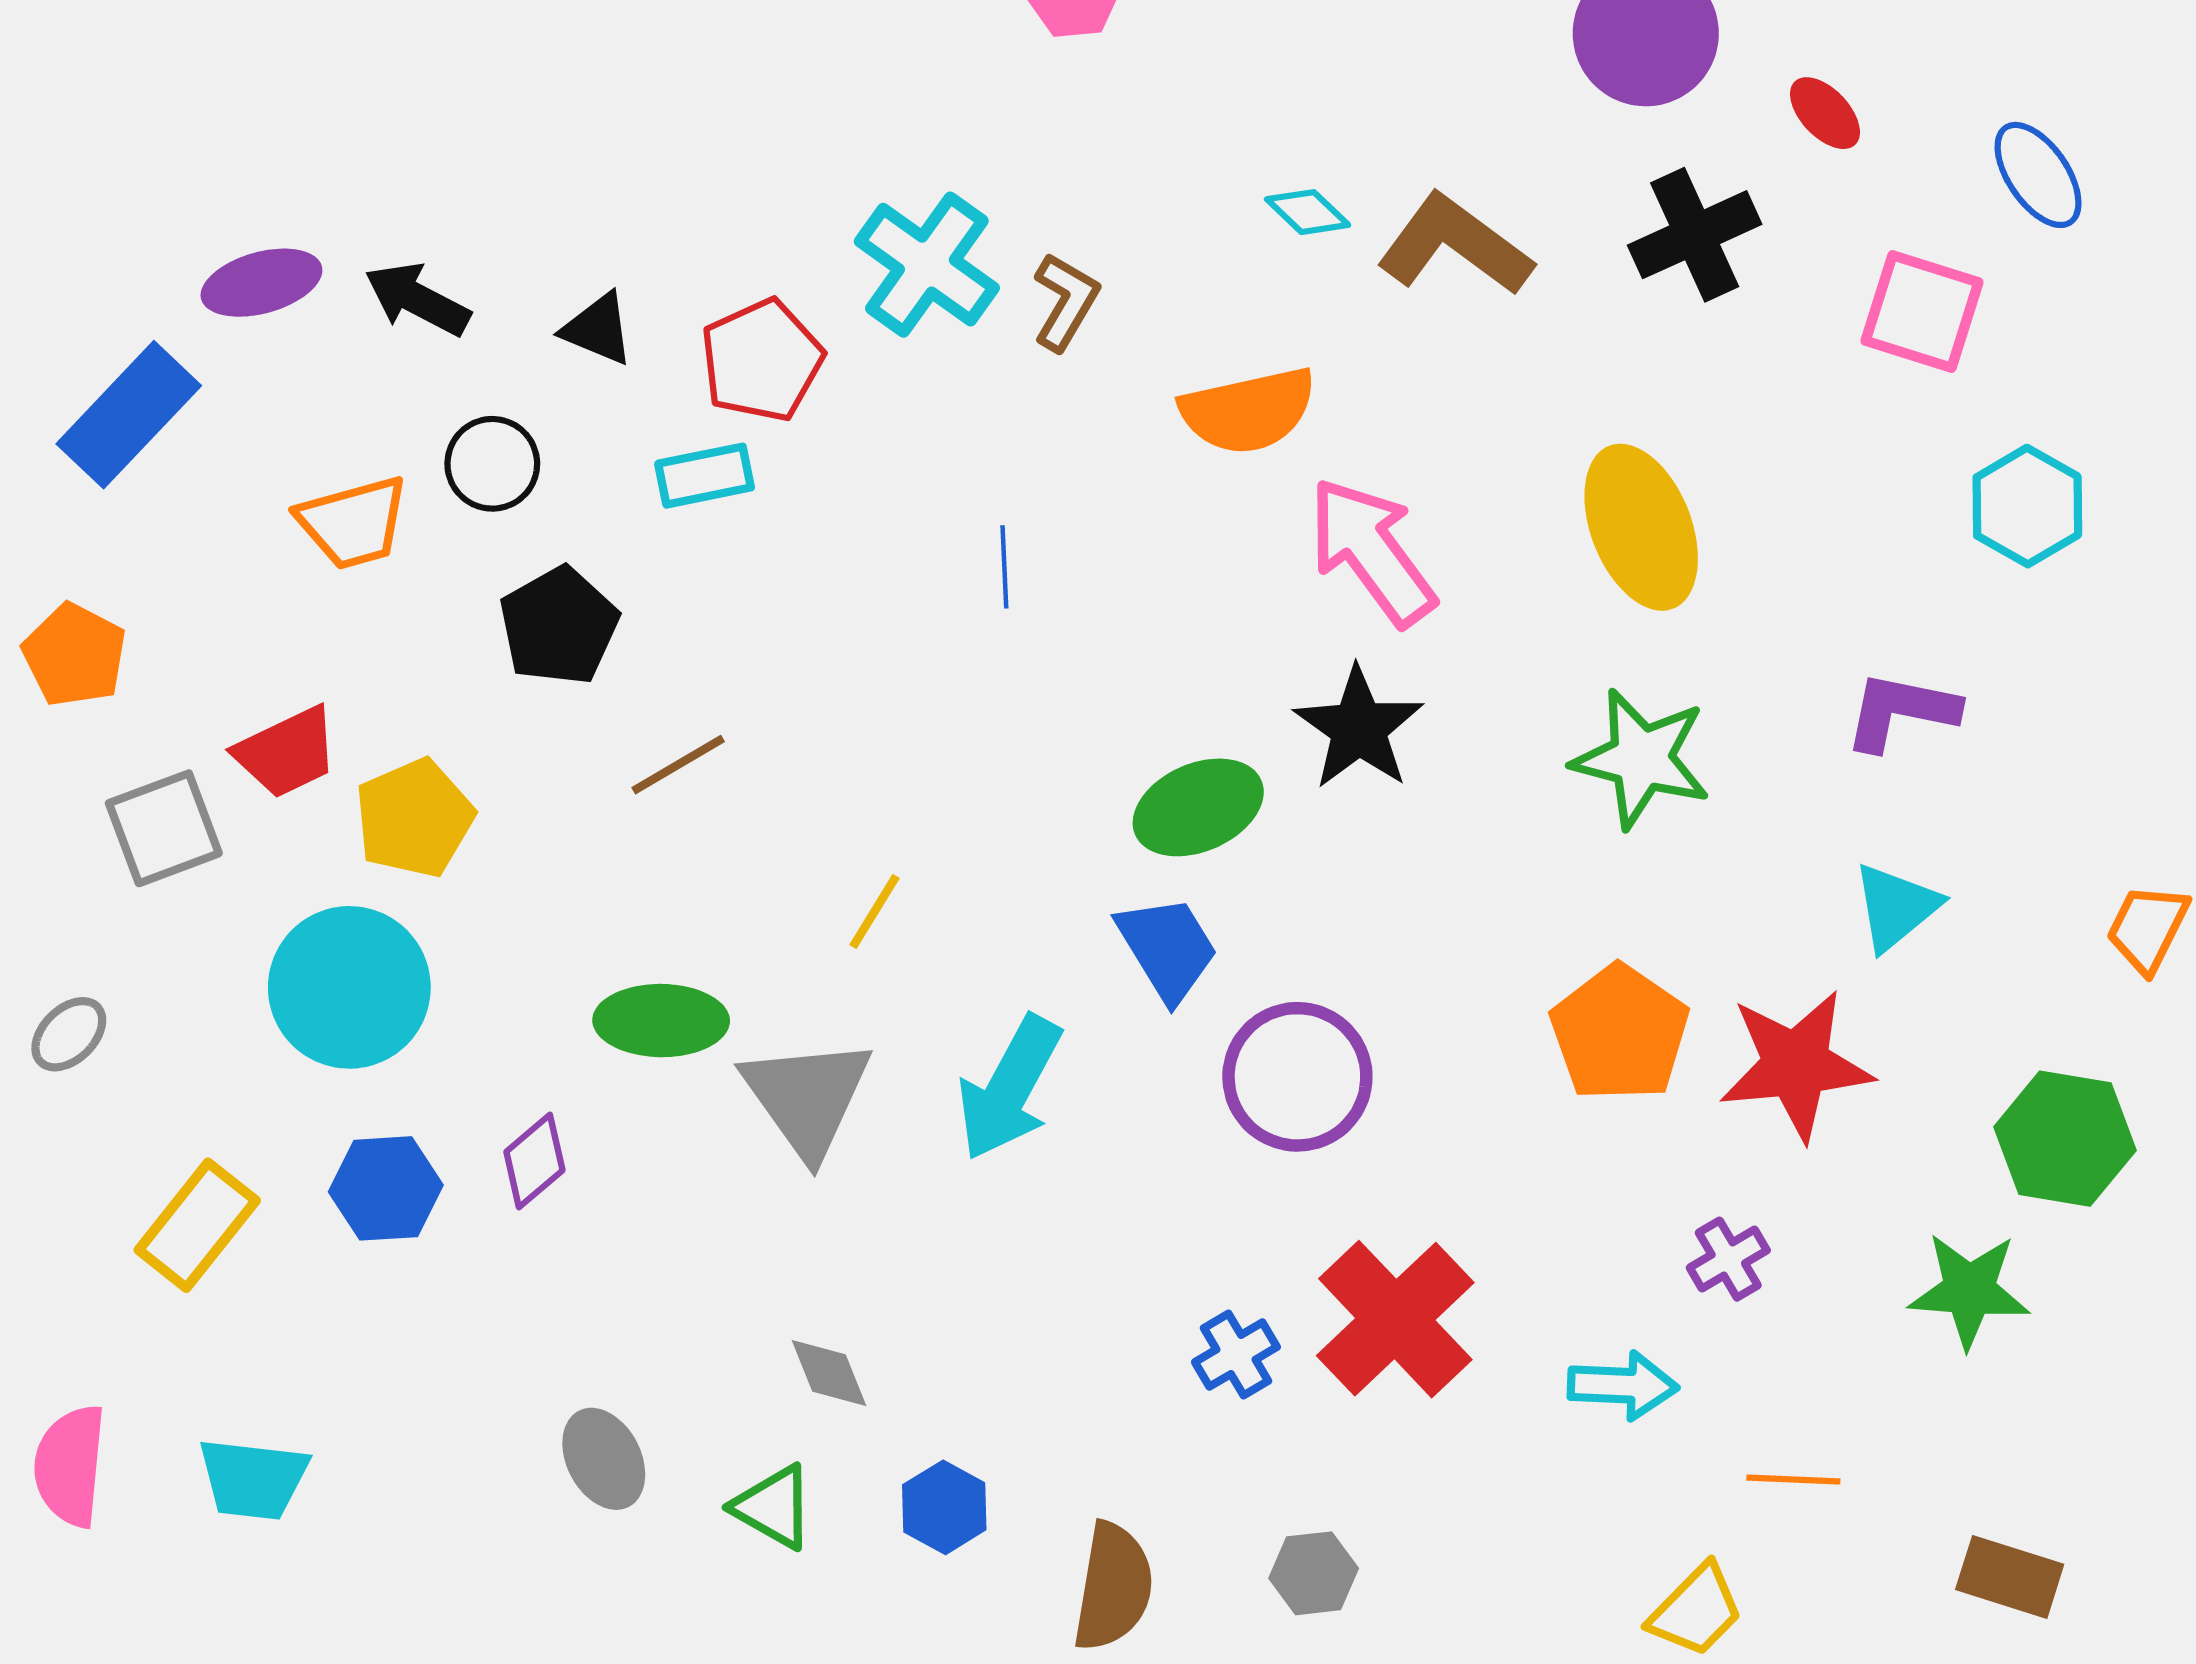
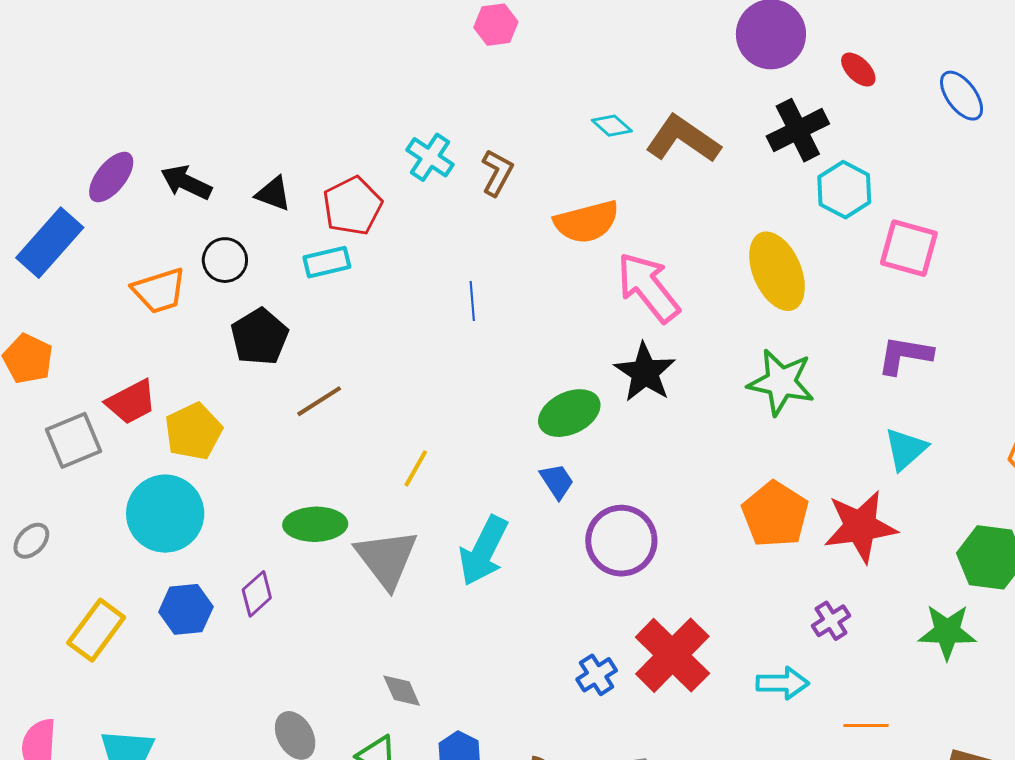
cyan cross: (927, 265) -> (430, 157), size x0.7
purple ellipse: (261, 283) -> (111, 177), turned -34
pink square: (1922, 312) -> (909, 248), moved
cyan hexagon: (2027, 506) -> (844, 190), moved
blue trapezoid: (1167, 948) -> (557, 481), size x0.7

